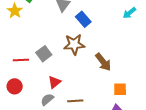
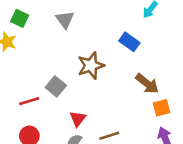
blue rectangle: (83, 19) -> (129, 42), moved
brown arrow: (103, 62) -> (147, 84), moved

